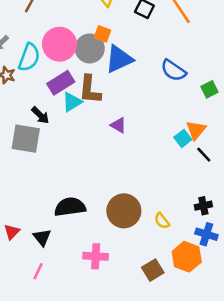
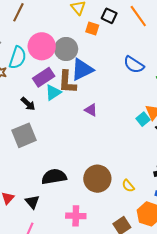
orange square: (102, 34) -> (92, 28), moved
blue triangle: (119, 59) -> (82, 70), moved
gray square: (26, 139) -> (24, 135), moved, turned -30

